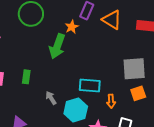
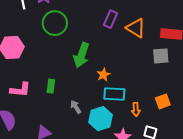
orange star: (72, 27) -> (103, 75), moved
gray square: (134, 69) -> (161, 56), moved, size x0.7

